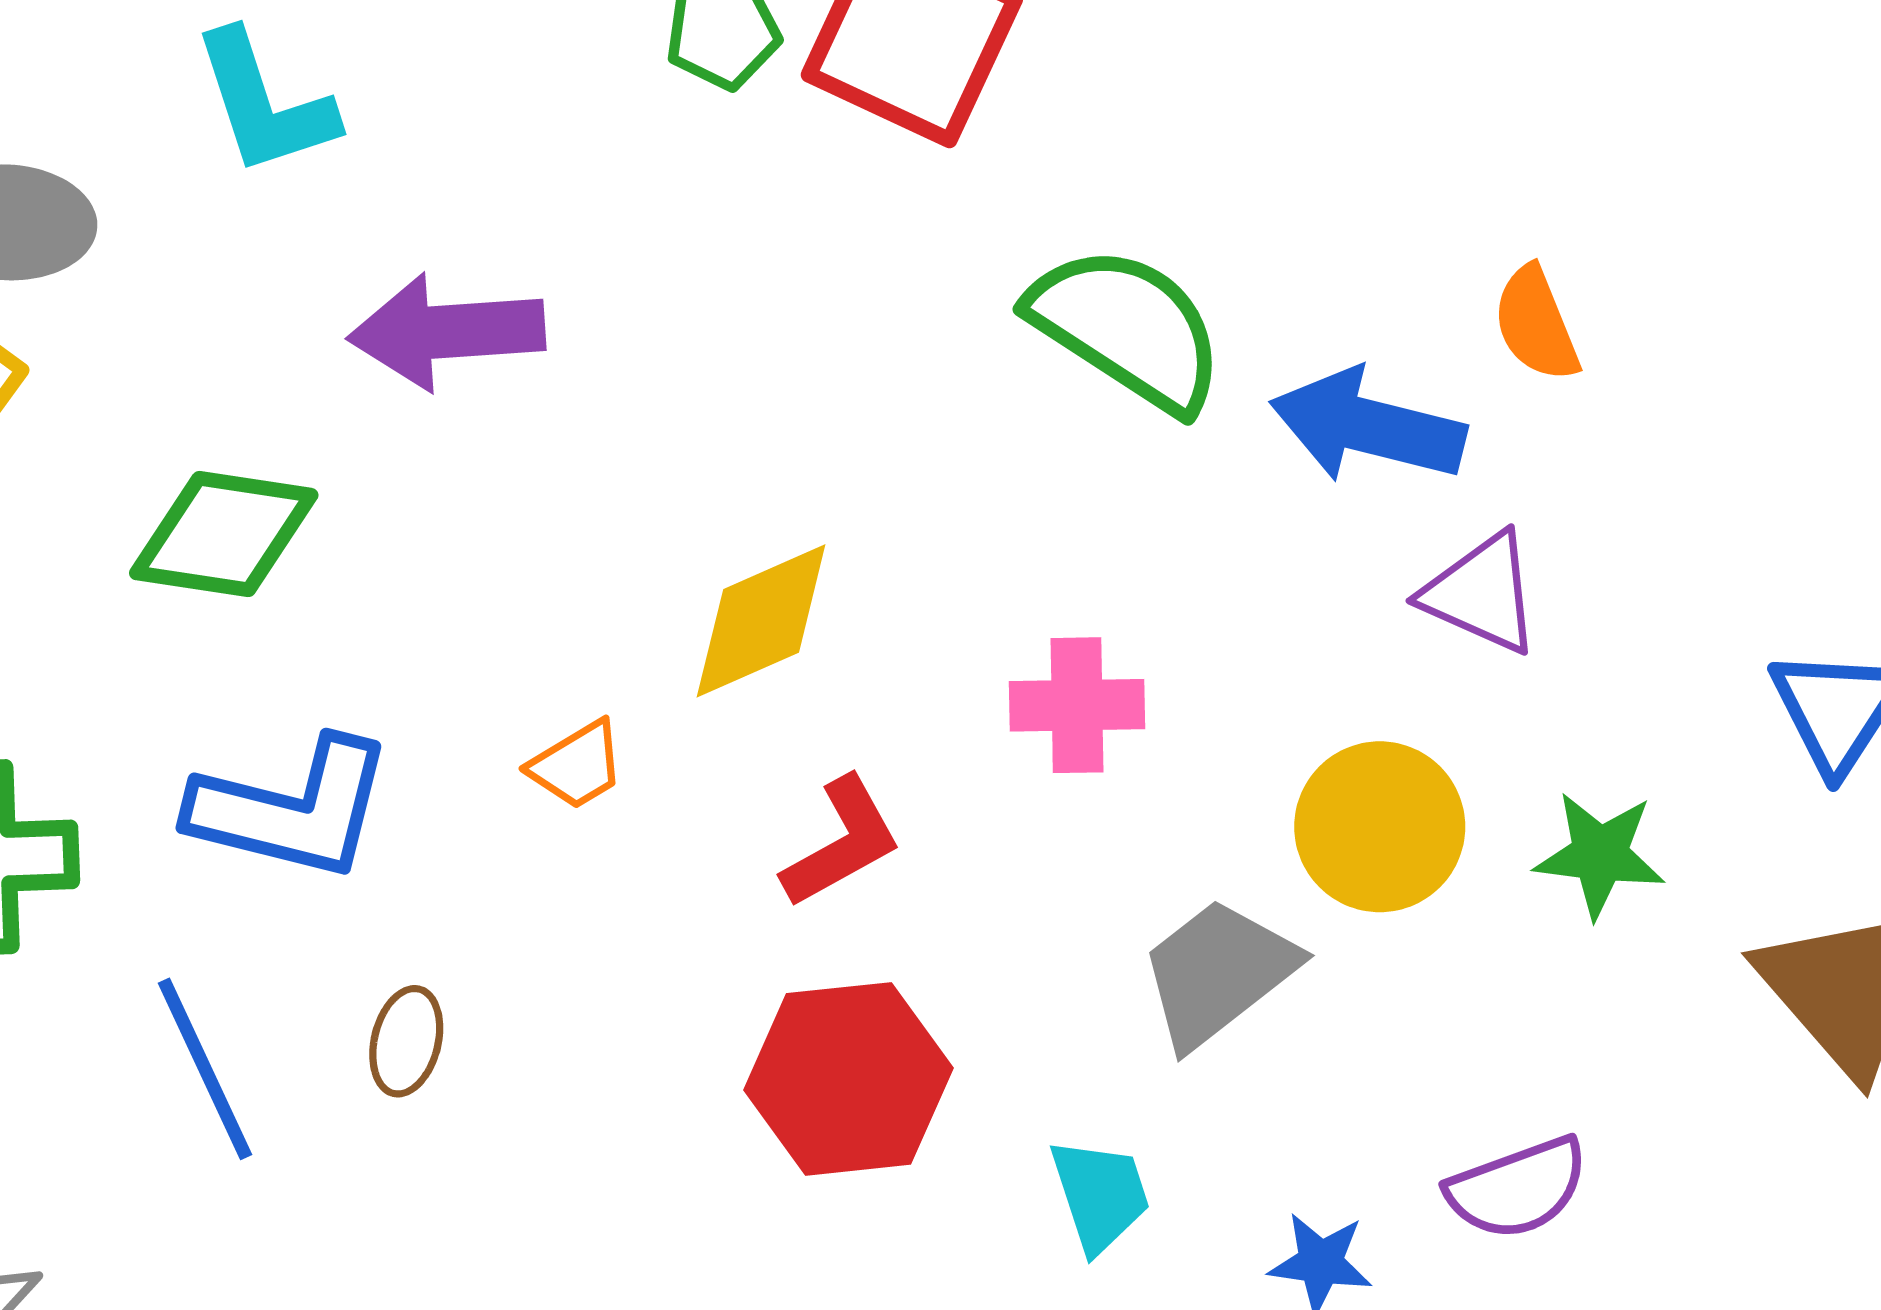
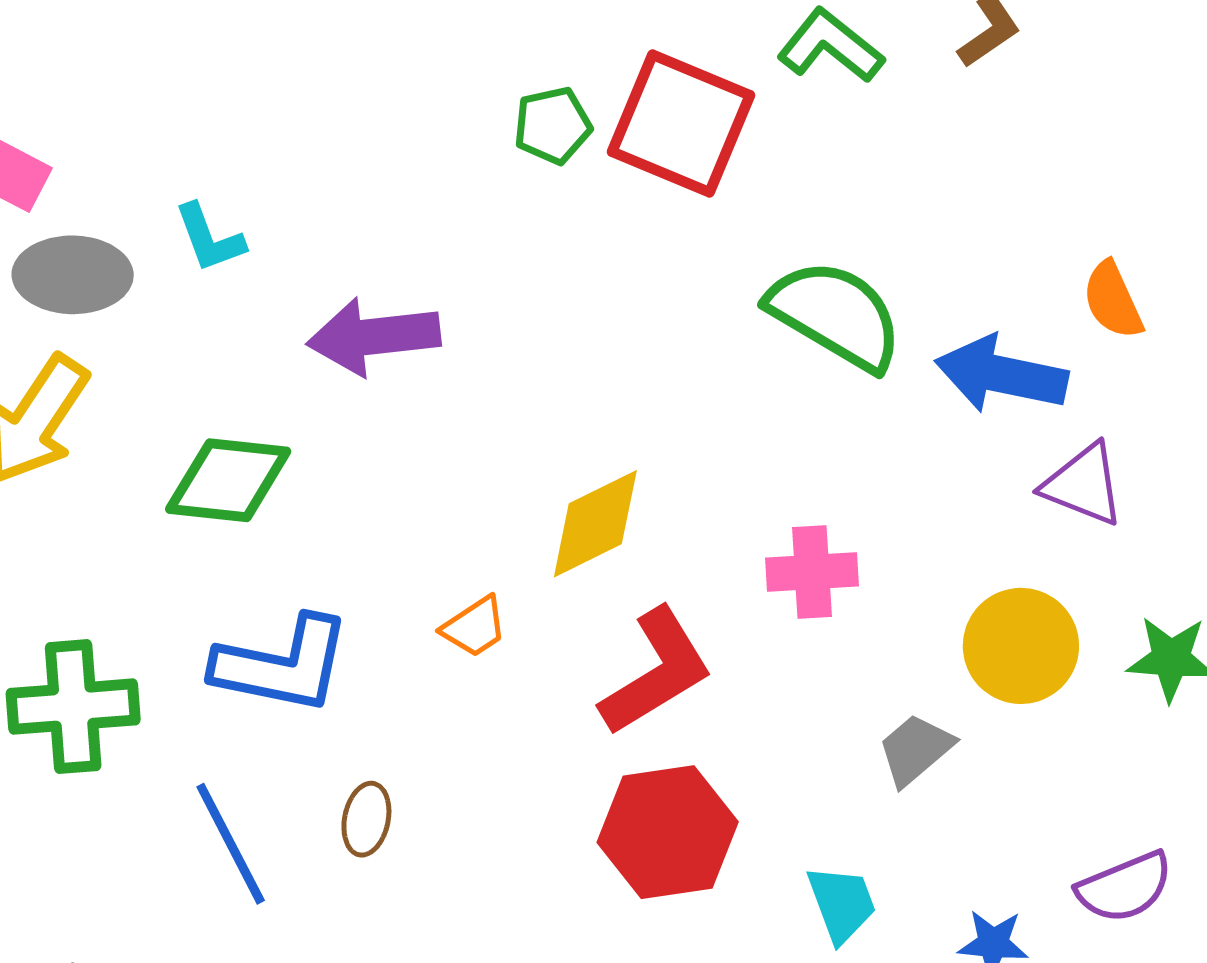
cyan L-shape: (264, 103) -> (209, 238), moved, size x0.7
red L-shape: (842, 842) -> (656, 672), size x1.4
gray trapezoid: (1218, 973) -> (915, 750), size x0.7

